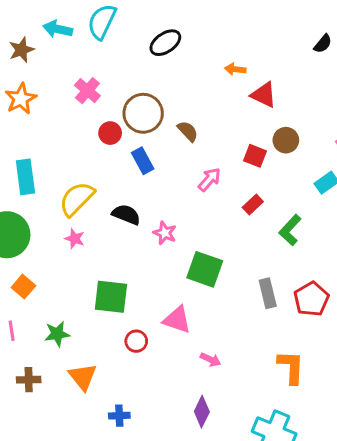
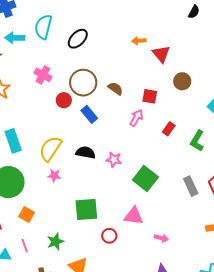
black ellipse: (165, 43) -> (78, 39), moved
red triangle: (264, 95) -> (161, 54), turned 36
red square: (255, 156) -> (150, 96), moved
green square: (205, 269) -> (145, 179), turned 30

